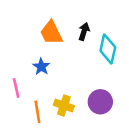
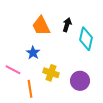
pink line: (16, 88) -> (13, 70), turned -49
yellow cross: (64, 106) -> (51, 73), moved

